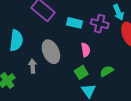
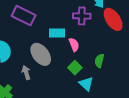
cyan rectangle: (74, 23) -> (57, 33), moved
green semicircle: (107, 71) -> (99, 61), turned -32

